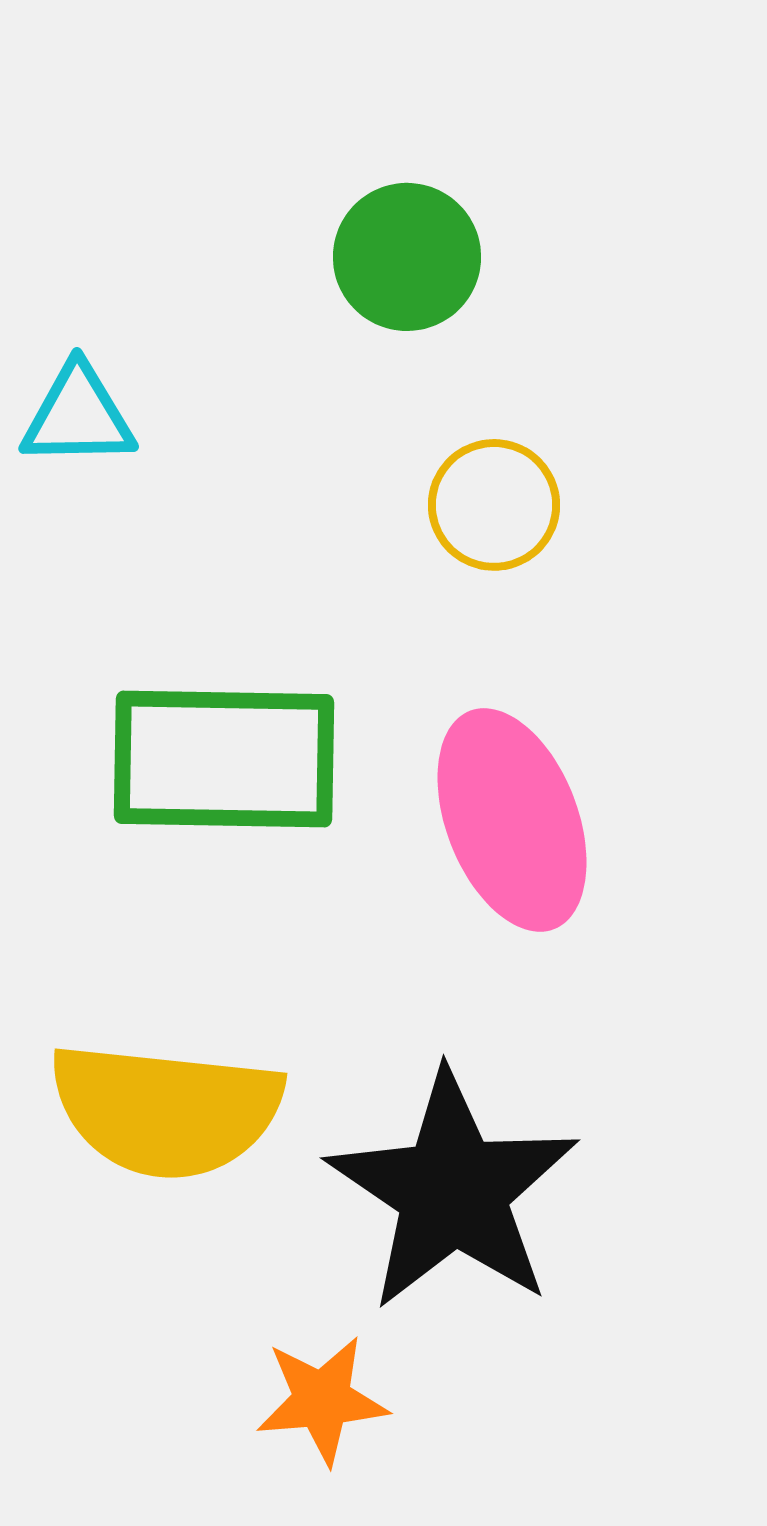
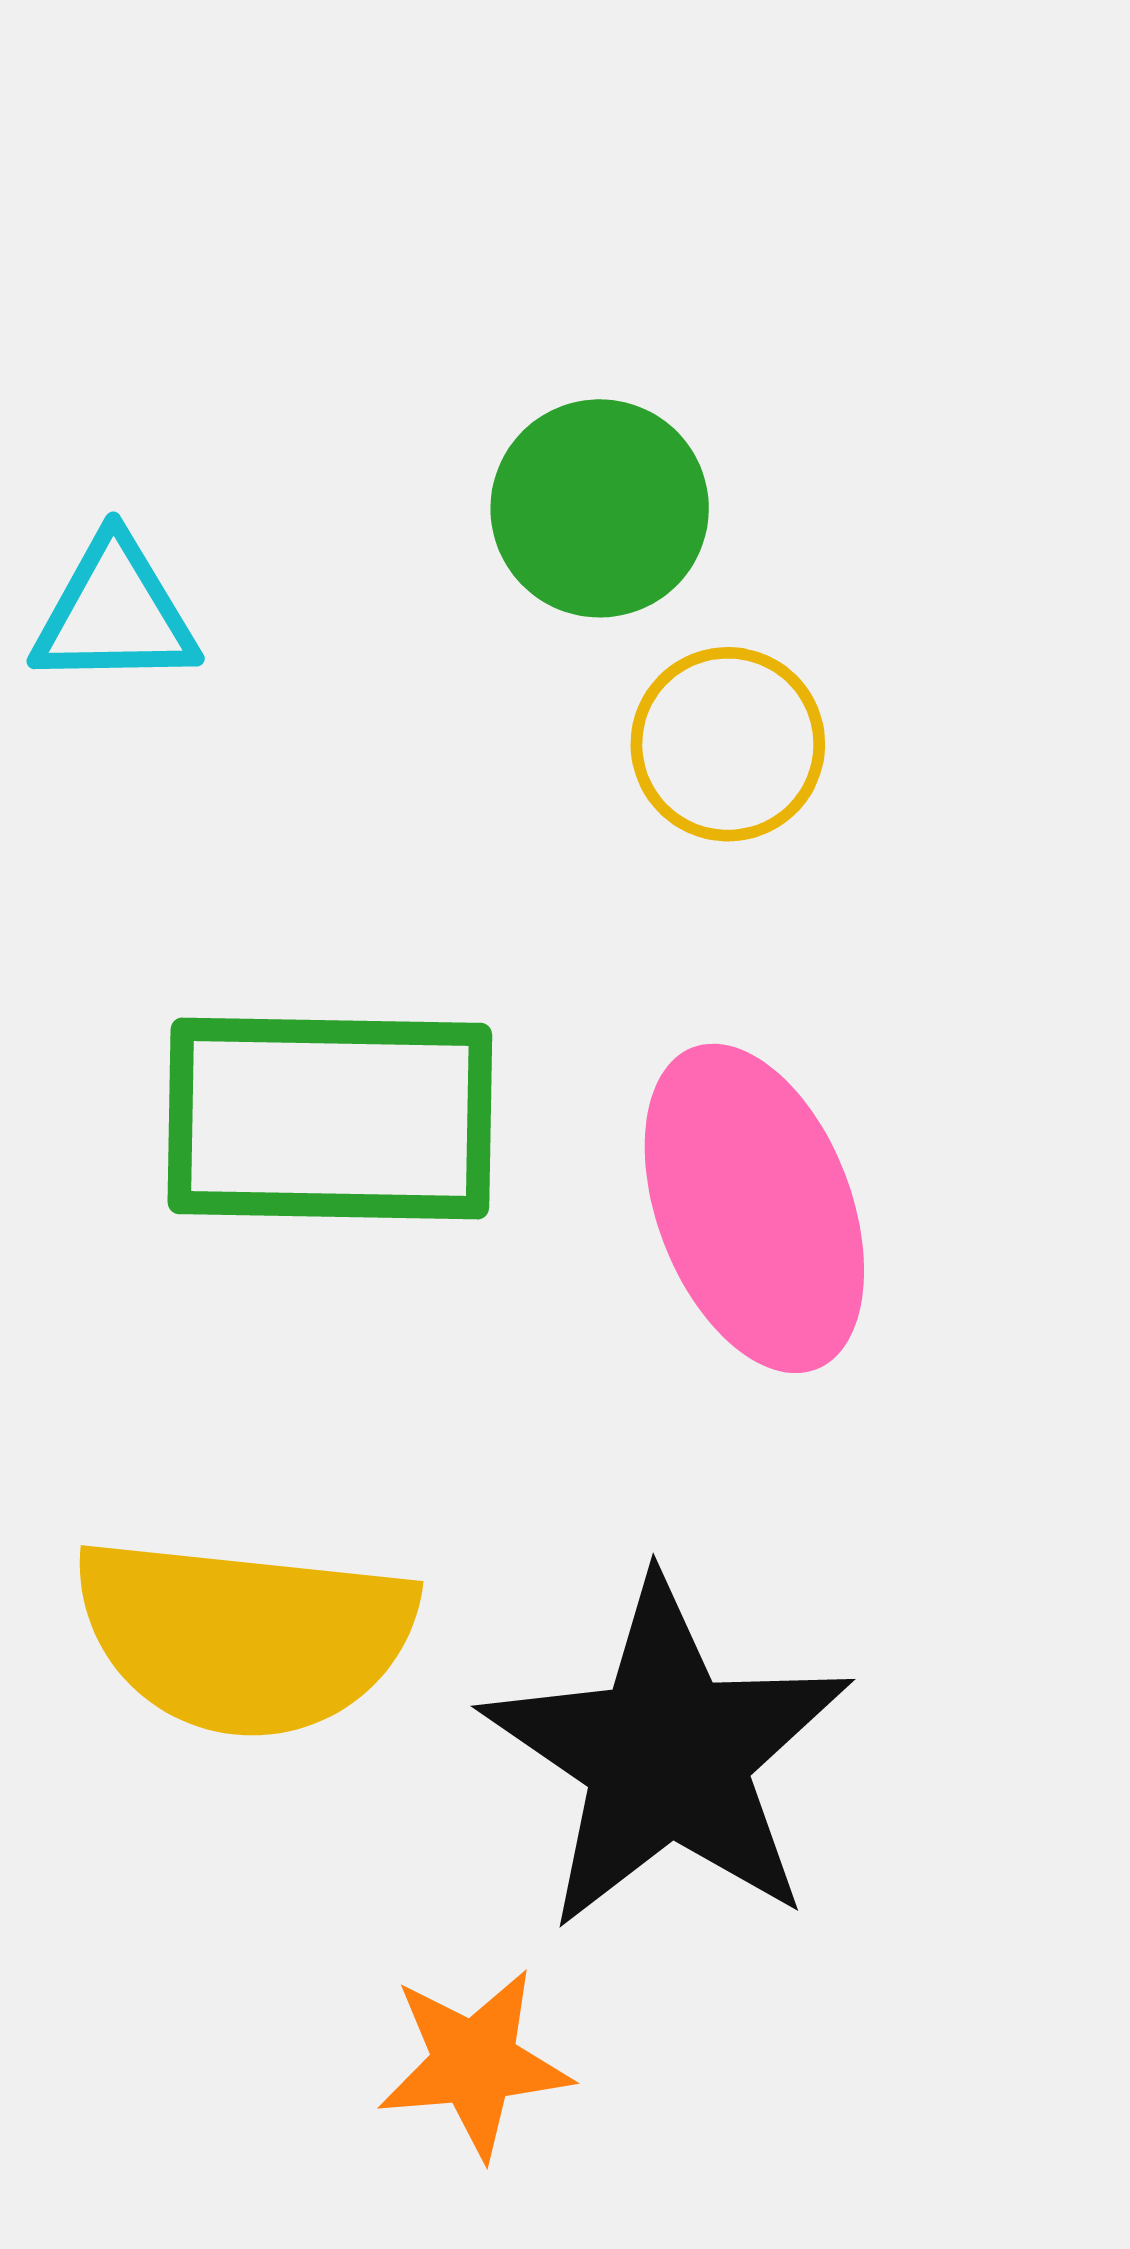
green circle: (407, 257) -> (600, 508), moved

